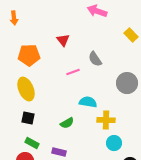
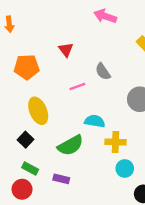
yellow ellipse: (26, 89) -> (38, 111), moved
black square: (28, 118) -> (25, 140), turned 32
green semicircle: (67, 123) -> (70, 145), size x1.6

